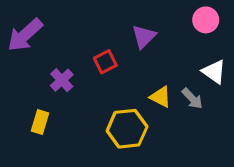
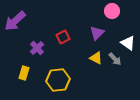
pink circle: (206, 20) -> (112, 11), moved
purple triangle: (144, 37) -> (97, 33), moved
yellow hexagon: (127, 129) -> (58, 80), moved

